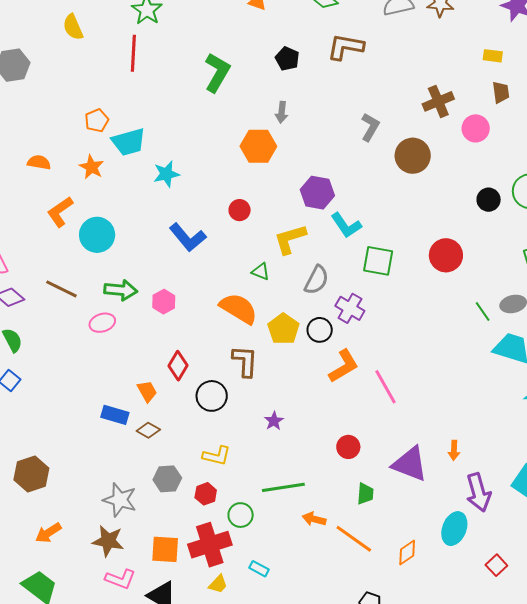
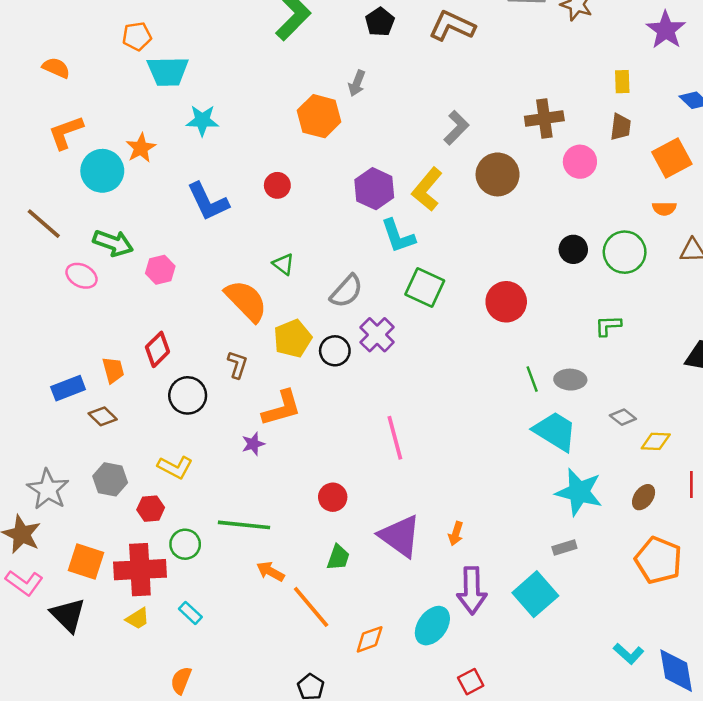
yellow rectangle: (493, 56) -> (622, 82), turned 66
orange star: (92, 167) -> (141, 148), moved
yellow L-shape: (290, 239) -> (427, 189), moved, turned -48
pink ellipse: (102, 323) -> (82, 276), turned 30
brown L-shape: (245, 361) -> (237, 365), size x0.7
orange L-shape: (344, 366) -> (282, 408), moved
blue rectangle: (115, 415) -> (68, 388), turned -52

